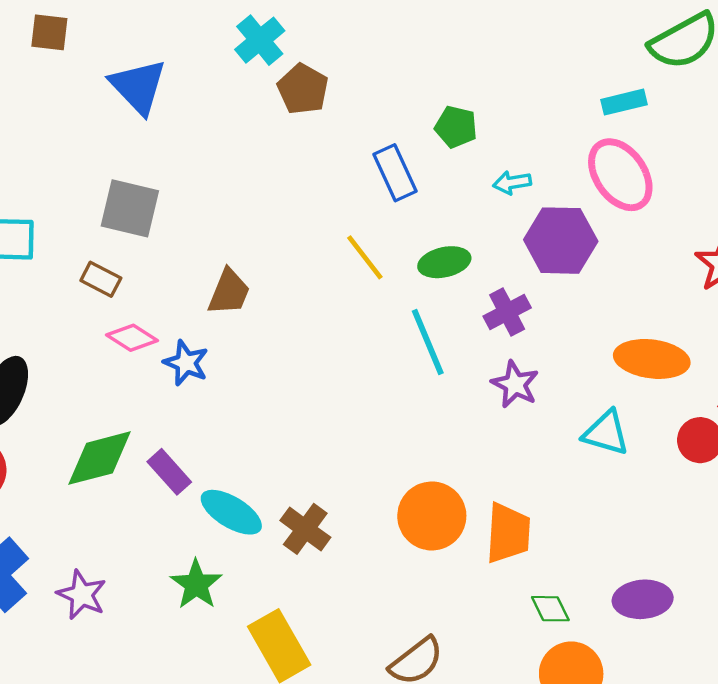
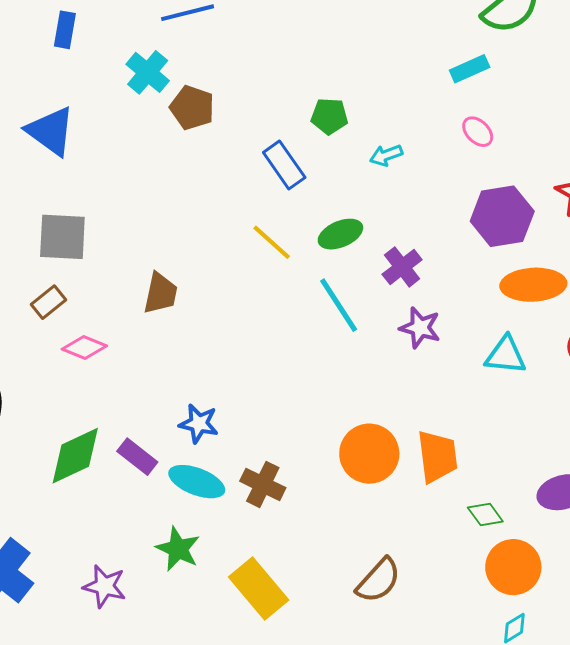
pink ellipse: (620, 175) -> (478, 132), size x0.5
purple hexagon: (561, 241) -> (502, 216), moved
brown rectangle: (101, 279) -> (49, 302), turned -56
blue star: (186, 363) -> (199, 424), moved
purple star: (82, 595) -> (105, 586), moved

